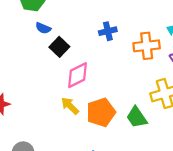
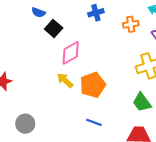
orange cross: (147, 46) -> (131, 24), size x0.7
green trapezoid: (137, 117) -> (142, 102), moved

